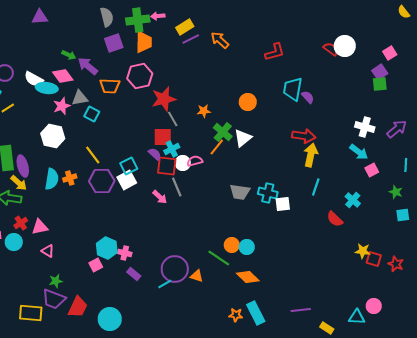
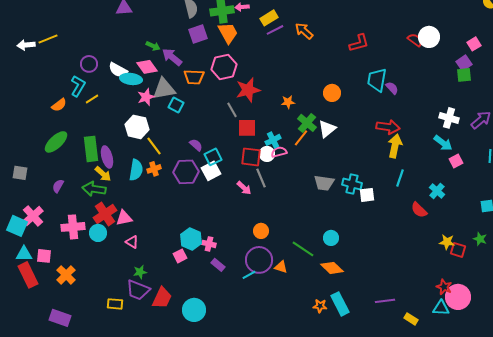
orange trapezoid: (144, 42) -> (228, 33), turned -30
gray triangle: (80, 98) -> (164, 89), size x1.4
gray line: (173, 119) -> (232, 110), moved
cyan cross: (172, 149) -> (273, 140), moved
purple semicircle: (155, 154) -> (196, 145), moved
yellow line: (93, 155) -> (154, 146), moved
green star: (396, 192) -> (480, 239), moved
red cross: (21, 223) -> (105, 214), size x1.6
orange circle: (232, 245) -> (261, 231), moved
red star: (396, 264) -> (444, 287), moved
pink circle: (374, 306) -> (458, 297), size x1.6
yellow rectangle: (31, 313) -> (115, 304), size x0.7

